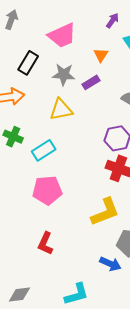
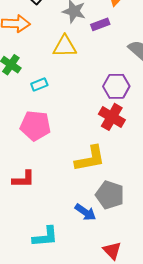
cyan rectangle: (44, 150) -> (39, 84), size x0.7
red L-shape: (45, 243) -> (23, 179), turned -125

